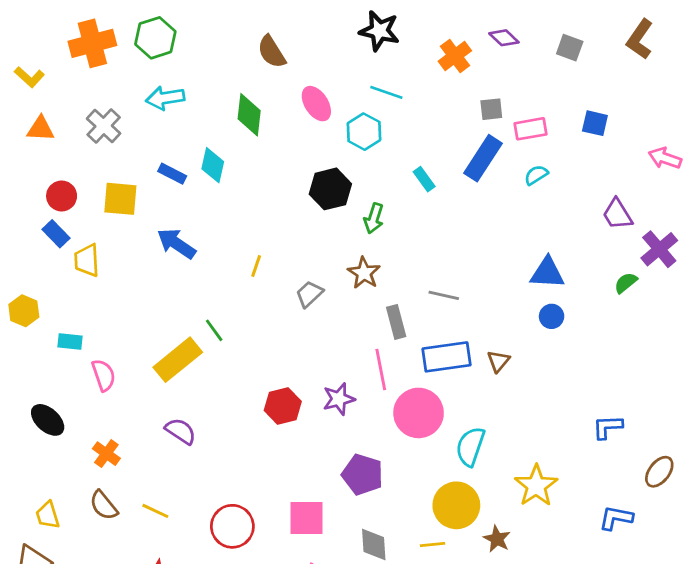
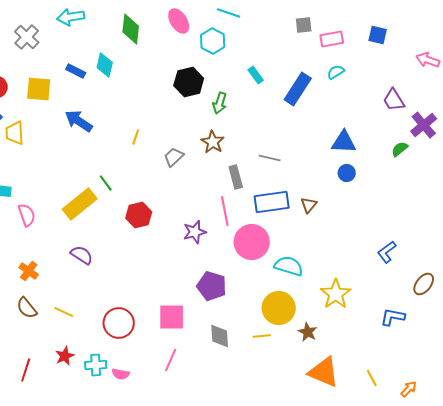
blue rectangle: (483, 158) -> (298, 89), moved
red hexagon: (283, 406) -> (139, 215), moved
blue L-shape: (608, 427) -> (387, 252), turned -35
cyan semicircle: (470, 447) -> (289, 266), turned 88

